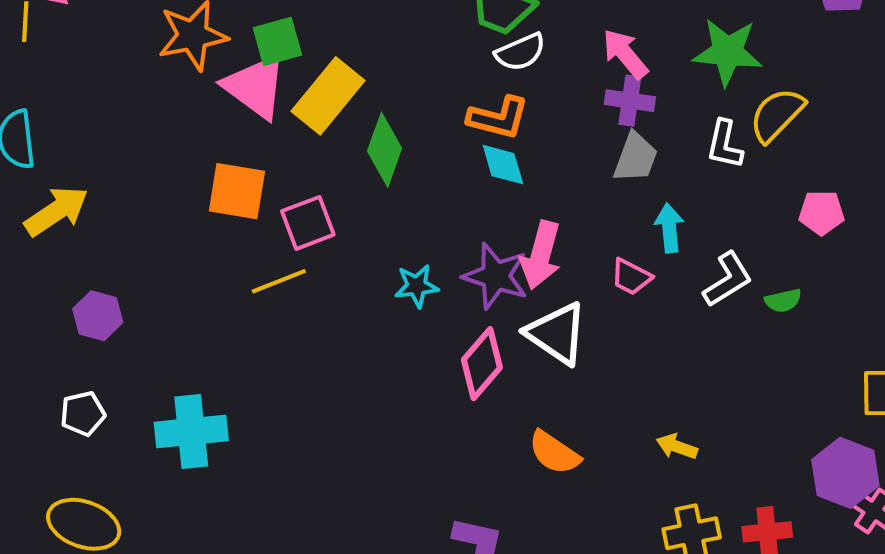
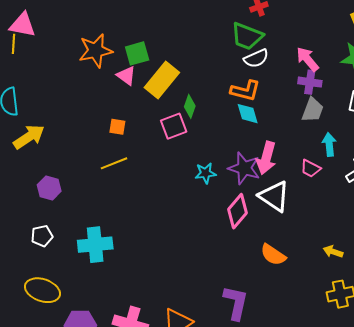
pink triangle: (255, 87) -> (126, 76), size x0.6
green diamond: (385, 150) -> (190, 106), size x0.7
orange square: (237, 191) -> (117, 127), size x0.6
pink square: (308, 223) -> (174, 126), moved
yellow line: (279, 281) -> (114, 163), moved

